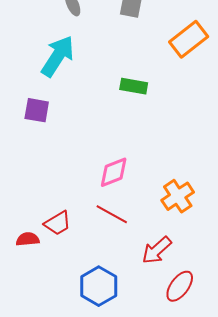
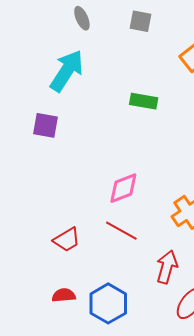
red semicircle: (28, 239) -> (64, 295), moved
red arrow: (157, 250) -> (167, 267), turned 148

